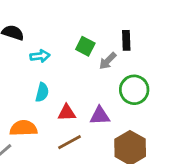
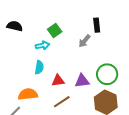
green square: (85, 46) -> (55, 31), moved, turned 32
cyan arrow: (40, 56) -> (42, 45), moved
green circle: (134, 90) -> (107, 74), moved

